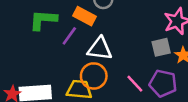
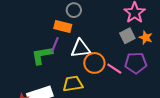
green L-shape: (43, 20) -> (42, 55), moved
orange circle: (94, 76) -> (94, 63), moved

